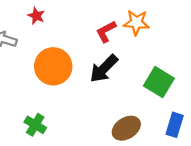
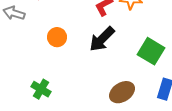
orange circle: (53, 66) -> (57, 37), size x0.6

